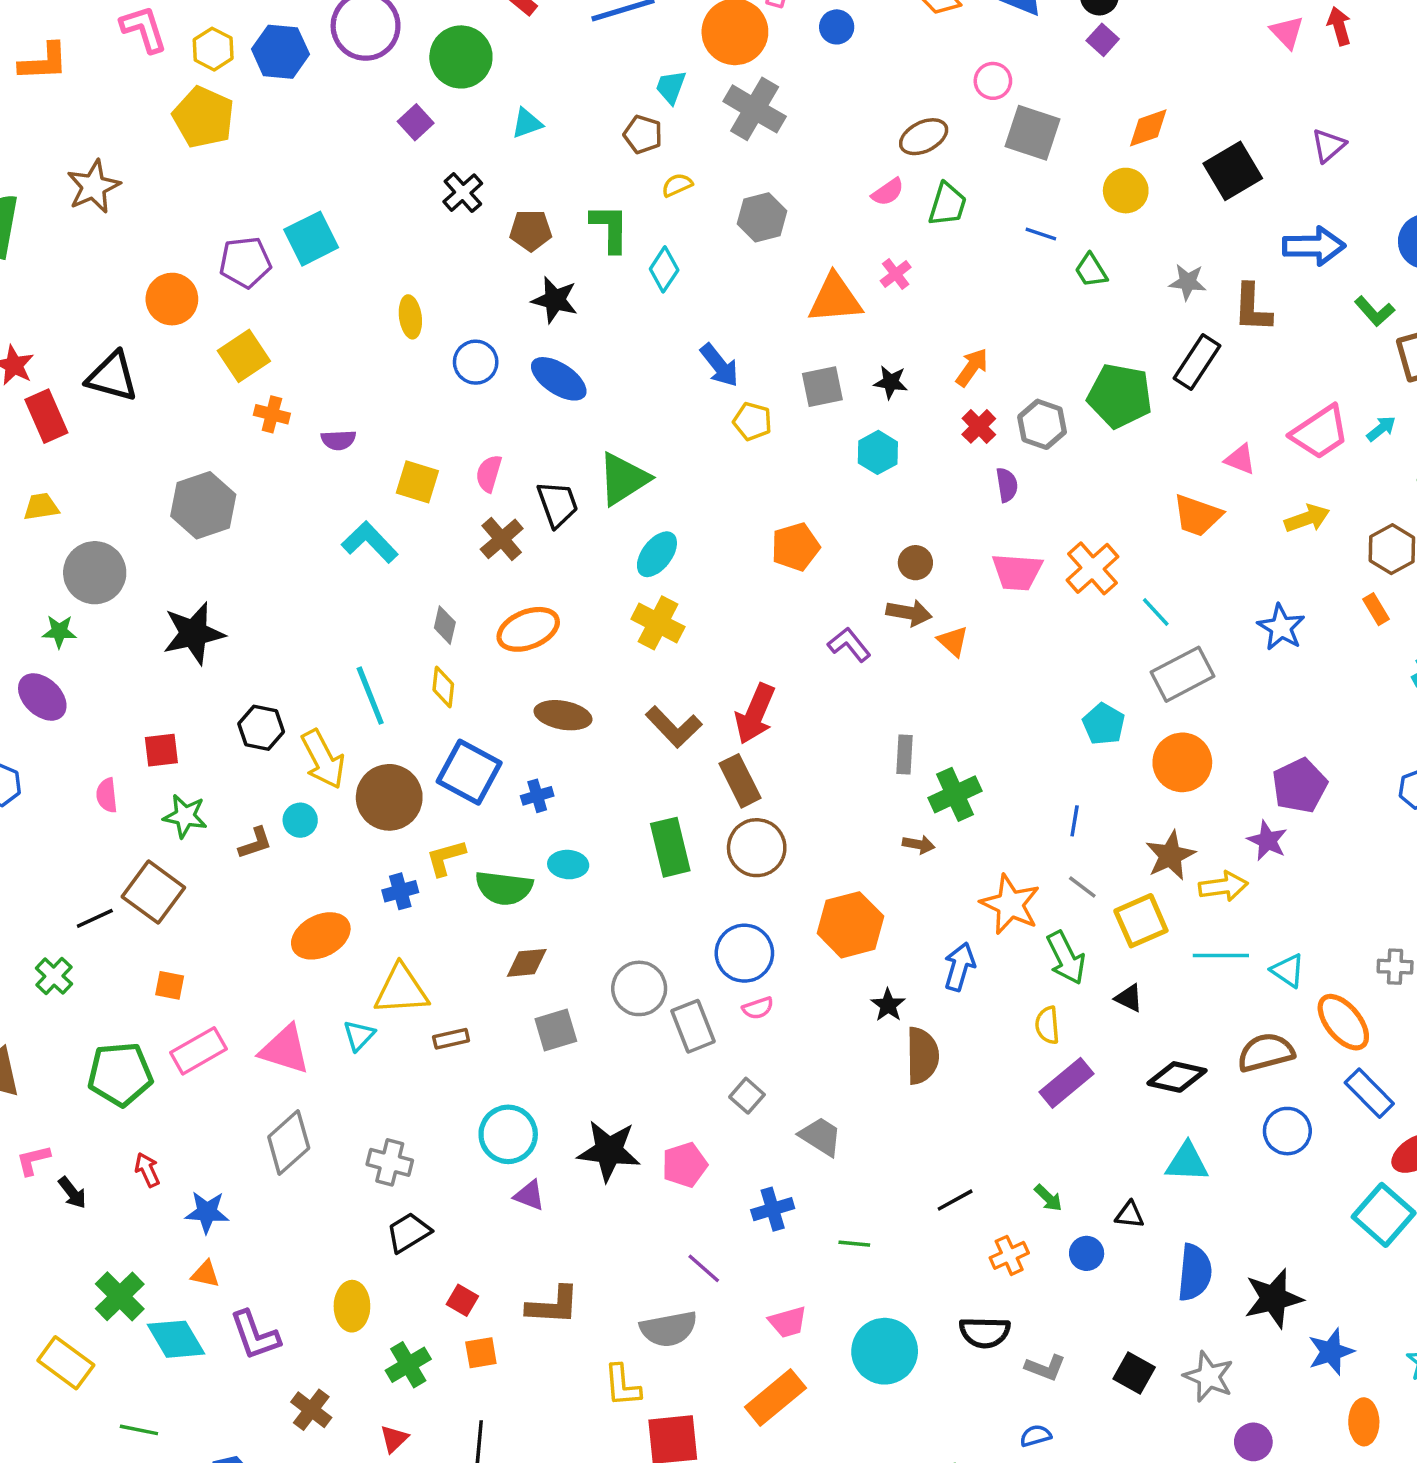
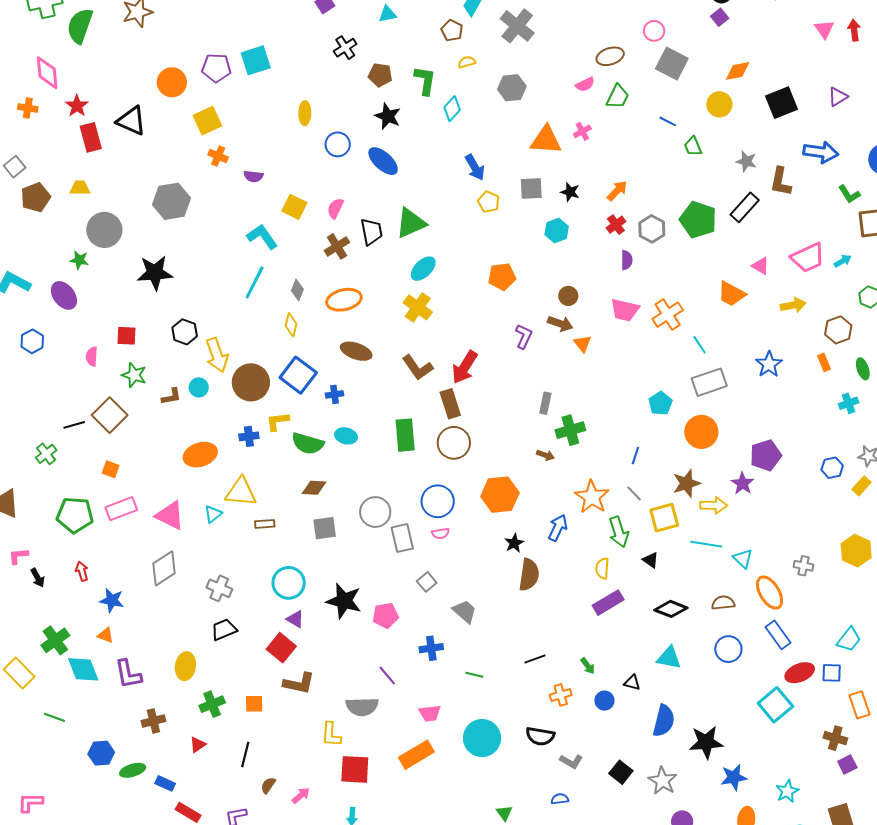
purple L-shape: (849, 645) -> (524, 336), turned 55
cyan line: (370, 696) -> (255, 282), moved, turned 40
brown semicircle: (1266, 1052) -> (723, 603), size x0.7
red square: (462, 1300) -> (281, 648), moved, size x1.6
brown cross: (311, 1410) -> (153, 721), turned 30

